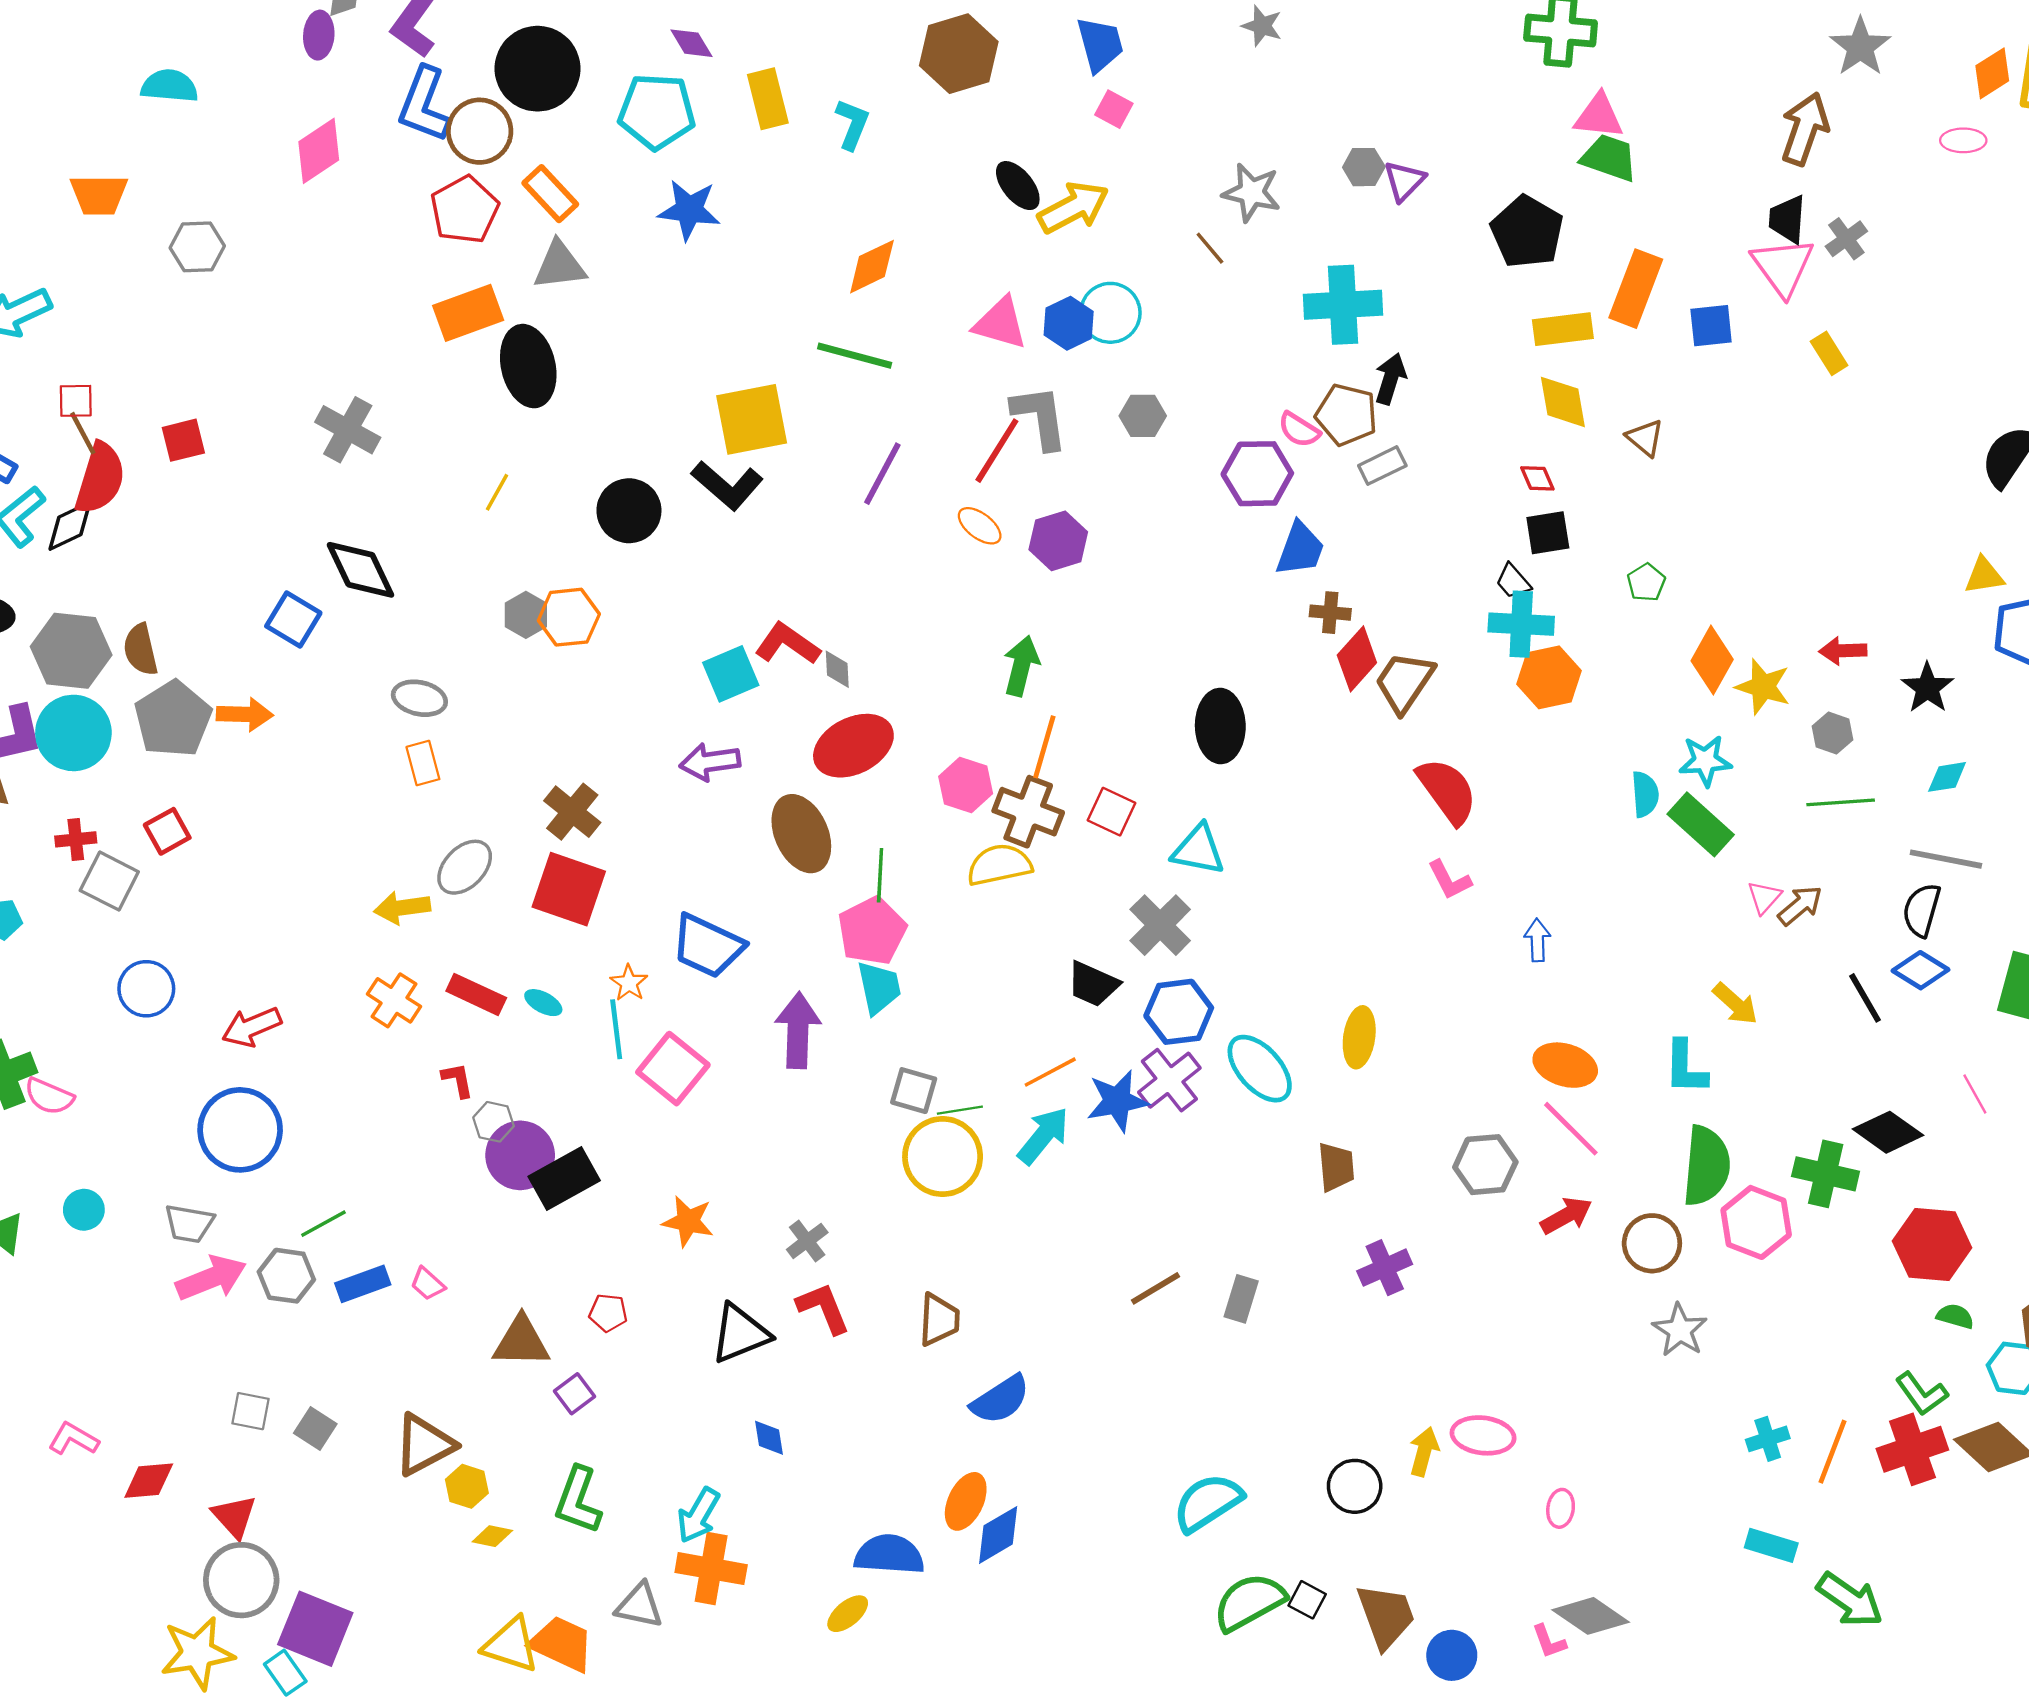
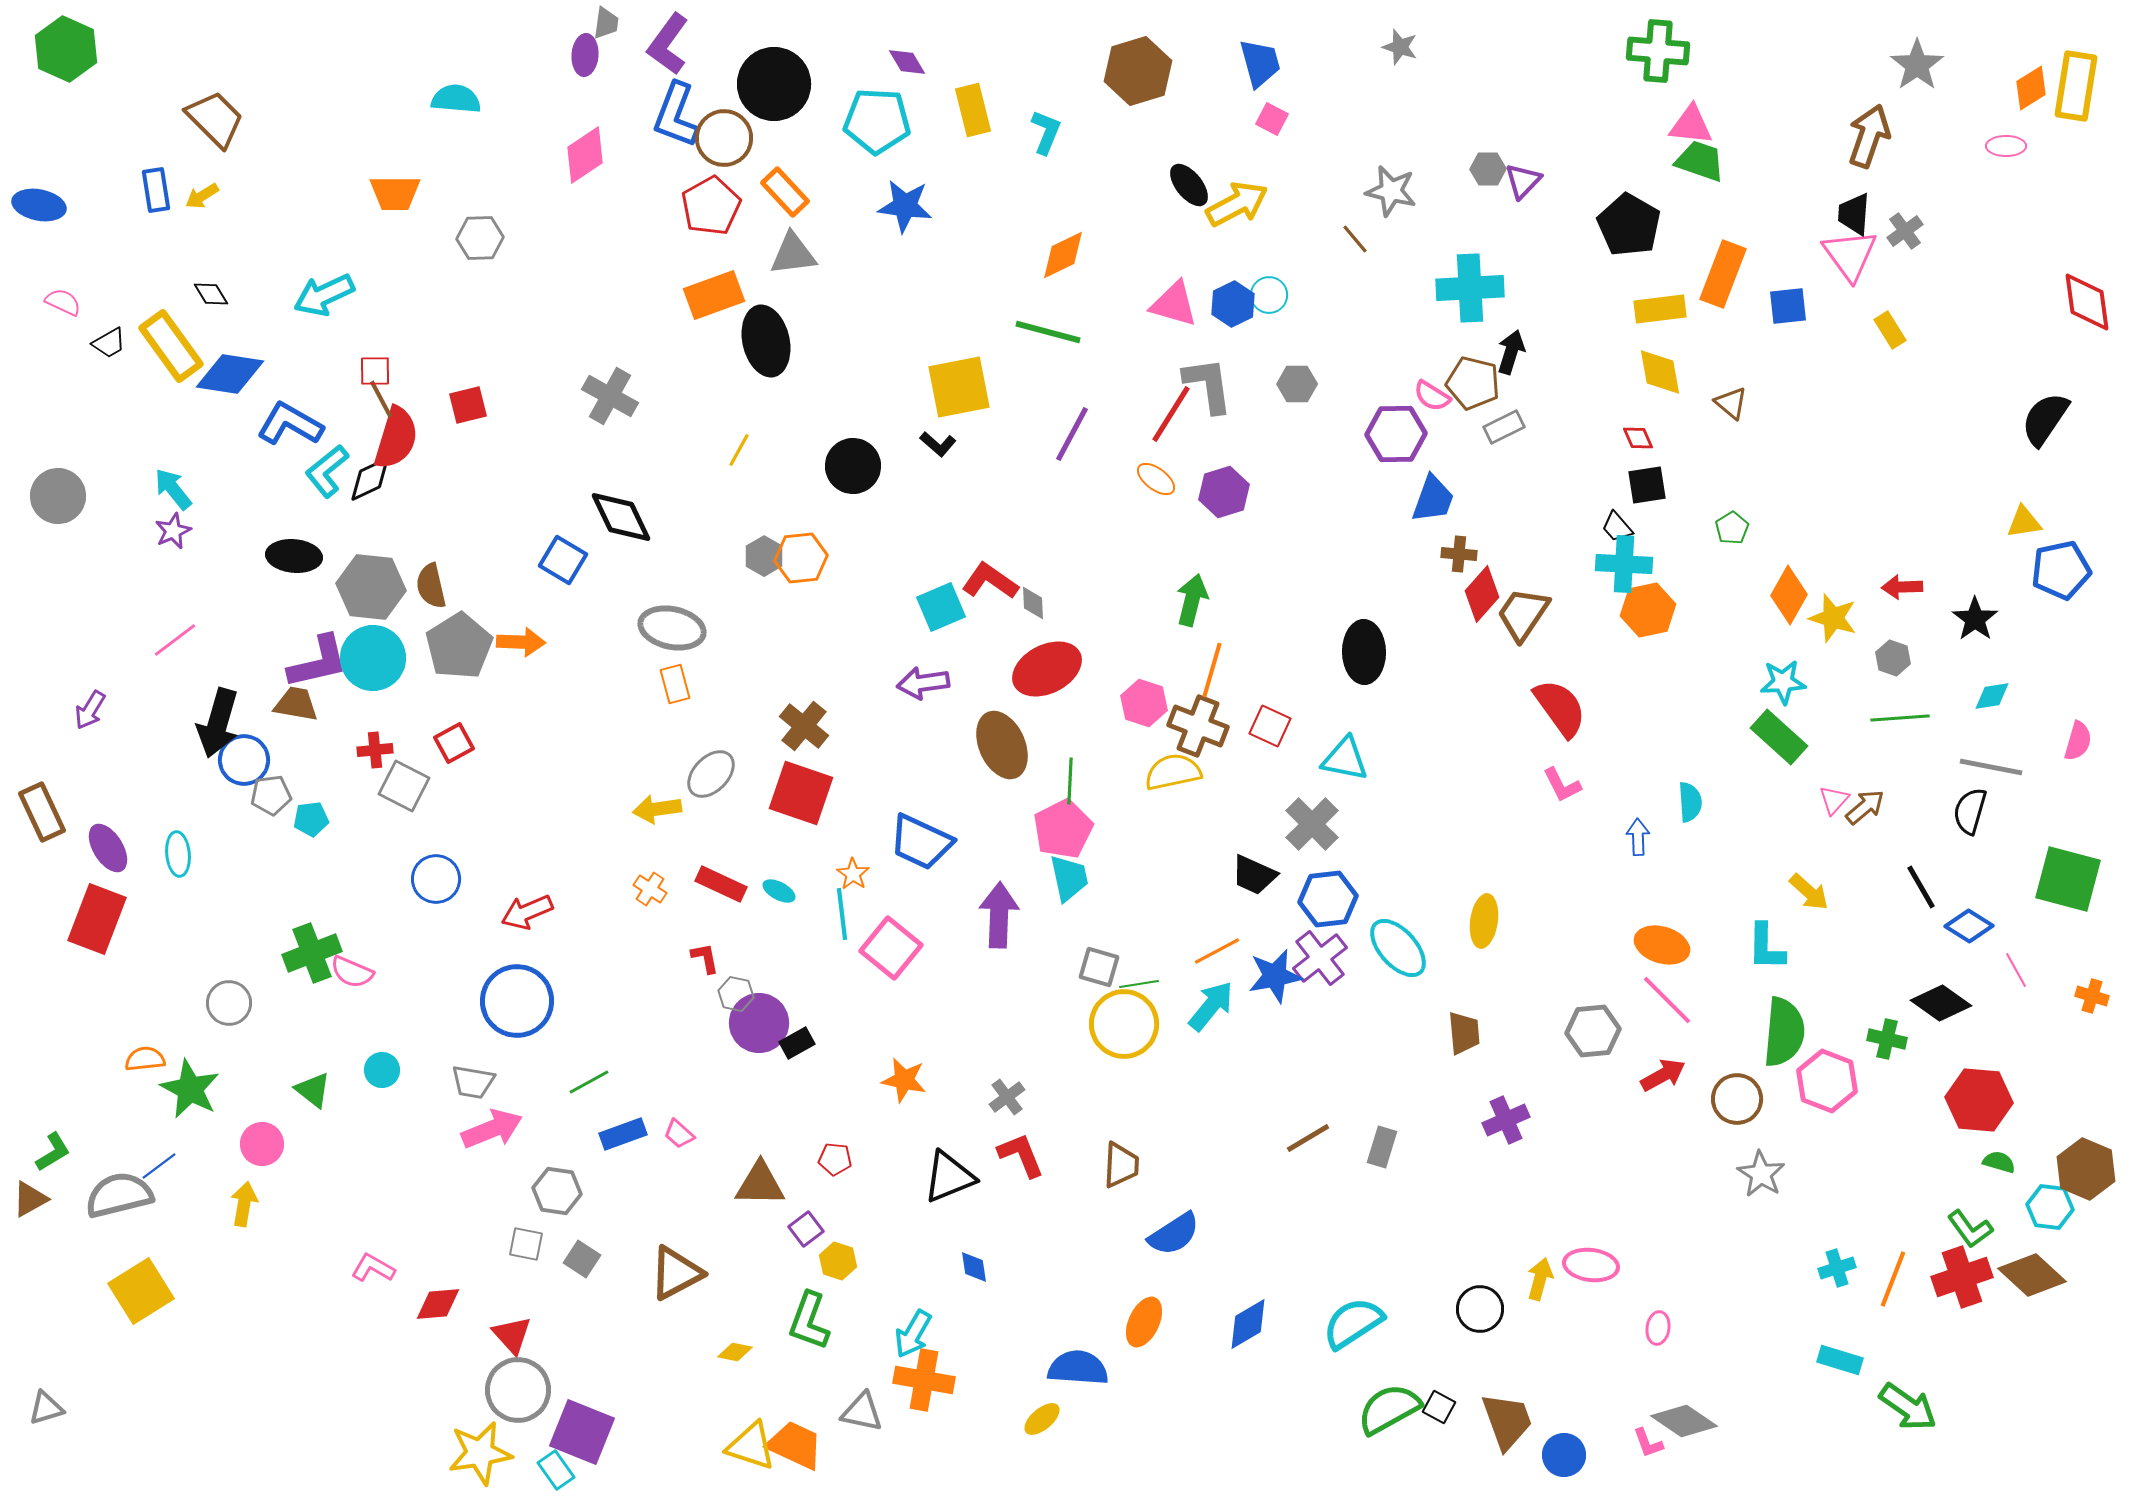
cyan circle: (1110, 313) -> (1269, 295), size x0.7
black L-shape: (727, 485) -> (938, 444), size x0.6
gray ellipse: (419, 698) -> (672, 628), size x1.4
cyan semicircle: (1645, 794) -> (1690, 802), moved
blue diamond: (1920, 970) -> (1969, 926), moved
orange cross: (394, 1000) -> (650, 889), size x0.7
green cross: (1826, 1174) -> (1887, 1039), size x0.7
black rectangle: (564, 1179) -> (797, 1043), size x0.6
gray hexagon: (286, 1276) -> (557, 1191), moved
yellow hexagon: (467, 1486) -> (838, 1261), moved
blue diamond: (998, 1535) -> (1248, 1324), moved

